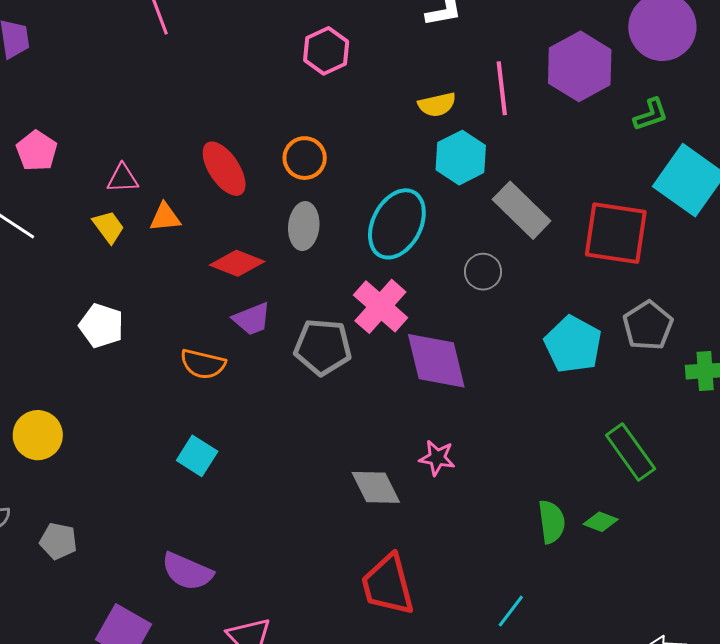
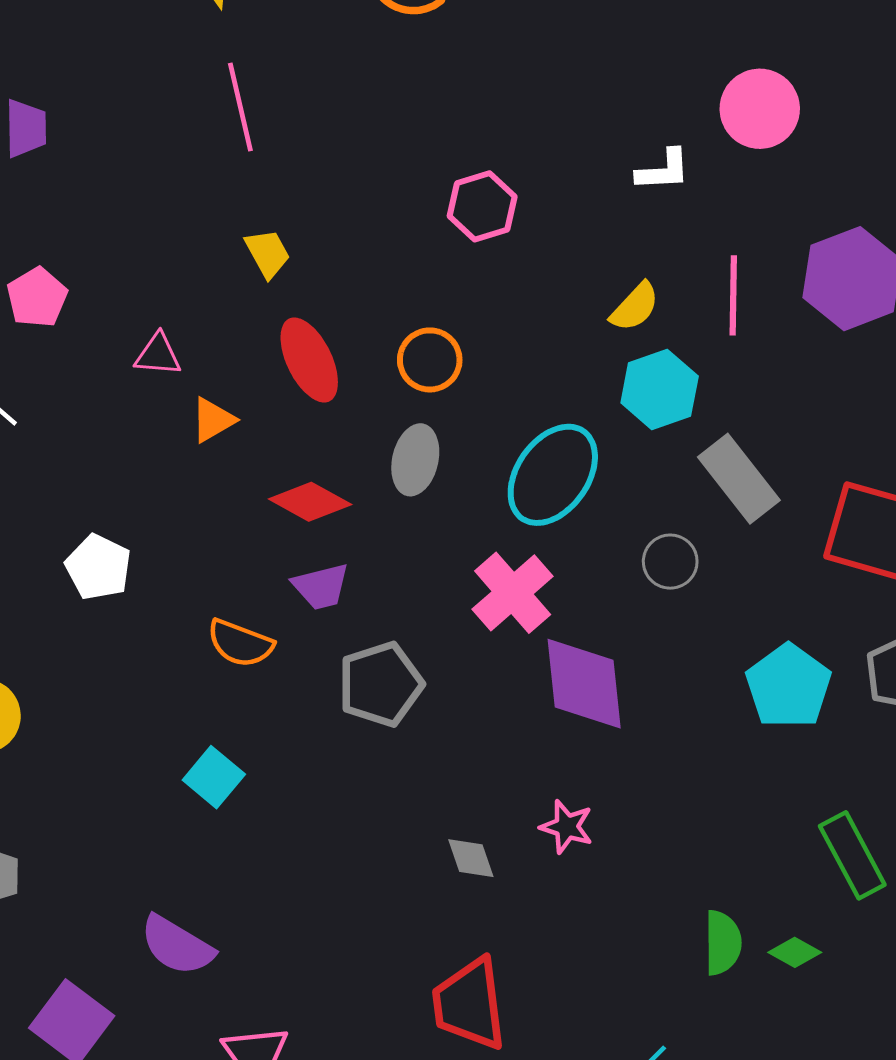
yellow semicircle: (437, 105) -> (635, 307), turned -42
orange triangle: (165, 217) -> (213, 420), turned -32
yellow trapezoid: (109, 227) -> (268, 253), moved
gray pentagon: (323, 347) -> (381, 684), moved, turned -30
gray diamond: (376, 487) -> (471, 858), size x0.7

